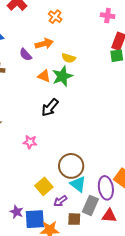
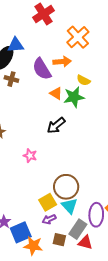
orange cross: (55, 17) -> (78, 37), size x1.6
purple semicircle: (26, 55) -> (42, 69), size x1.6
yellow square: (44, 186) -> (48, 202), moved
red triangle: (109, 216) -> (85, 242), moved
blue square: (35, 219) -> (21, 232), turned -30

